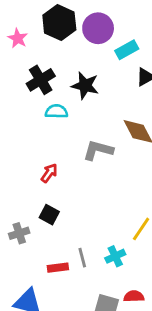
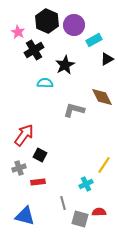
black cross: (41, 80) -> (34, 50), moved
black star: (85, 86) -> (65, 65), turned 30
red arrow: (49, 173) -> (24, 135), moved, size x1.6
gray line: (82, 258) -> (63, 203), moved
red rectangle: (58, 268) -> (38, 182), moved

